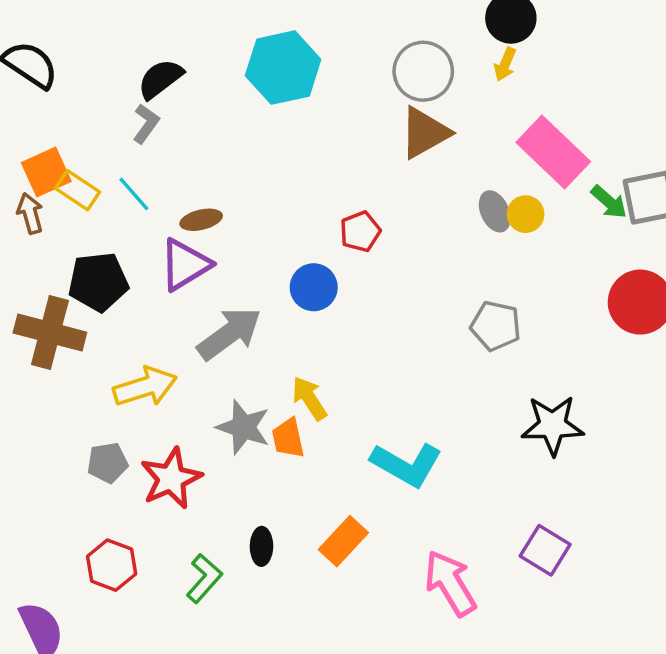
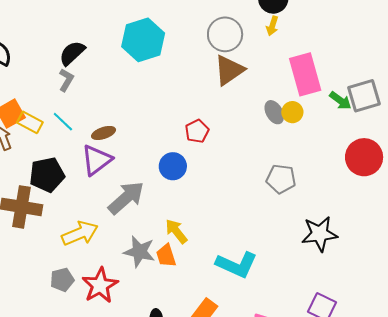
pink rectangle: (553, 152) -> (305, 74), turned 36

